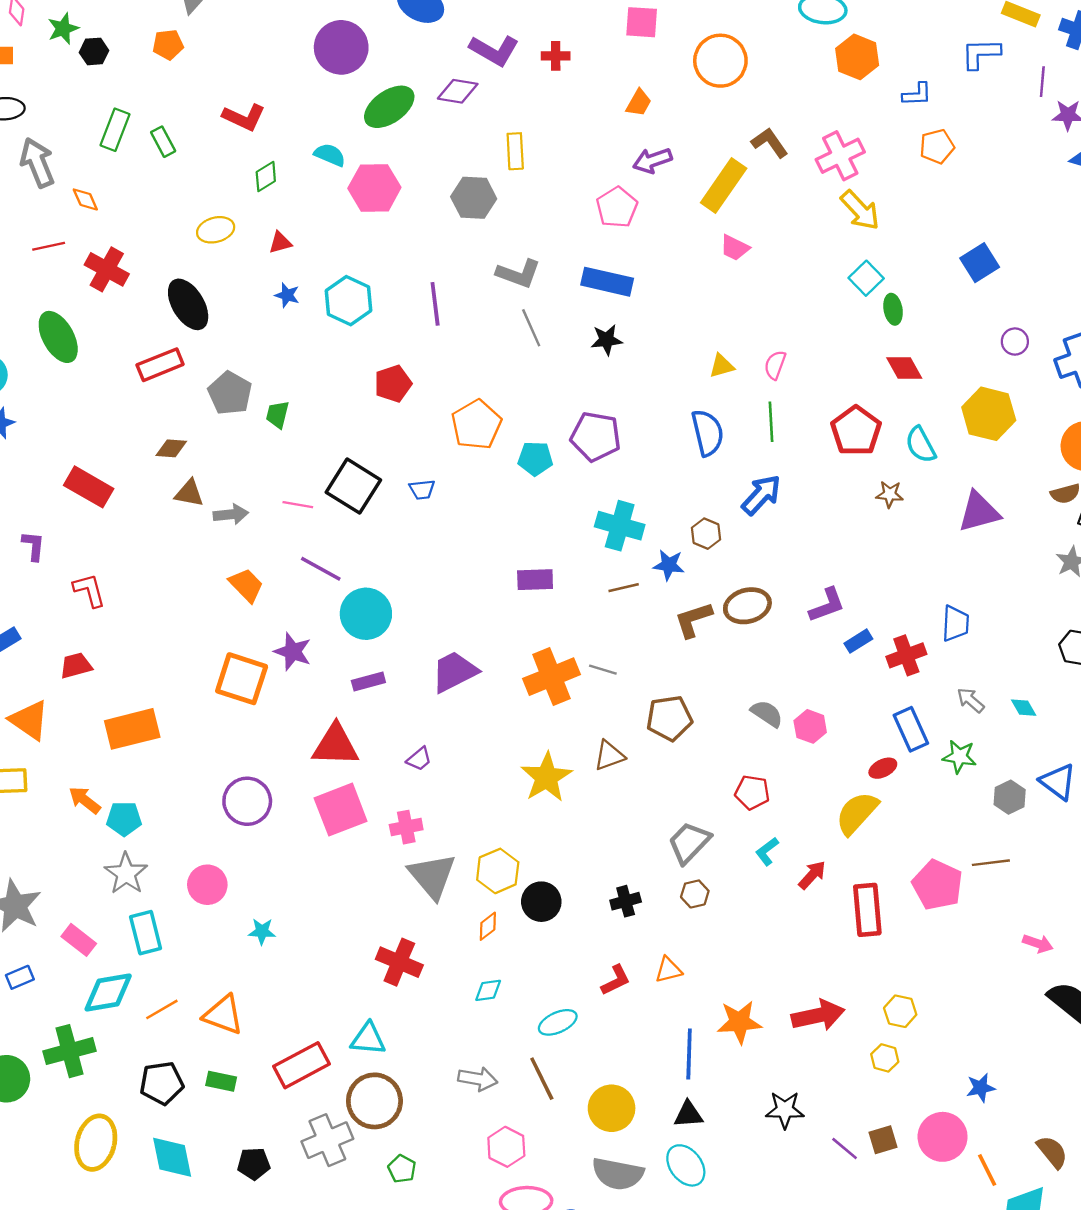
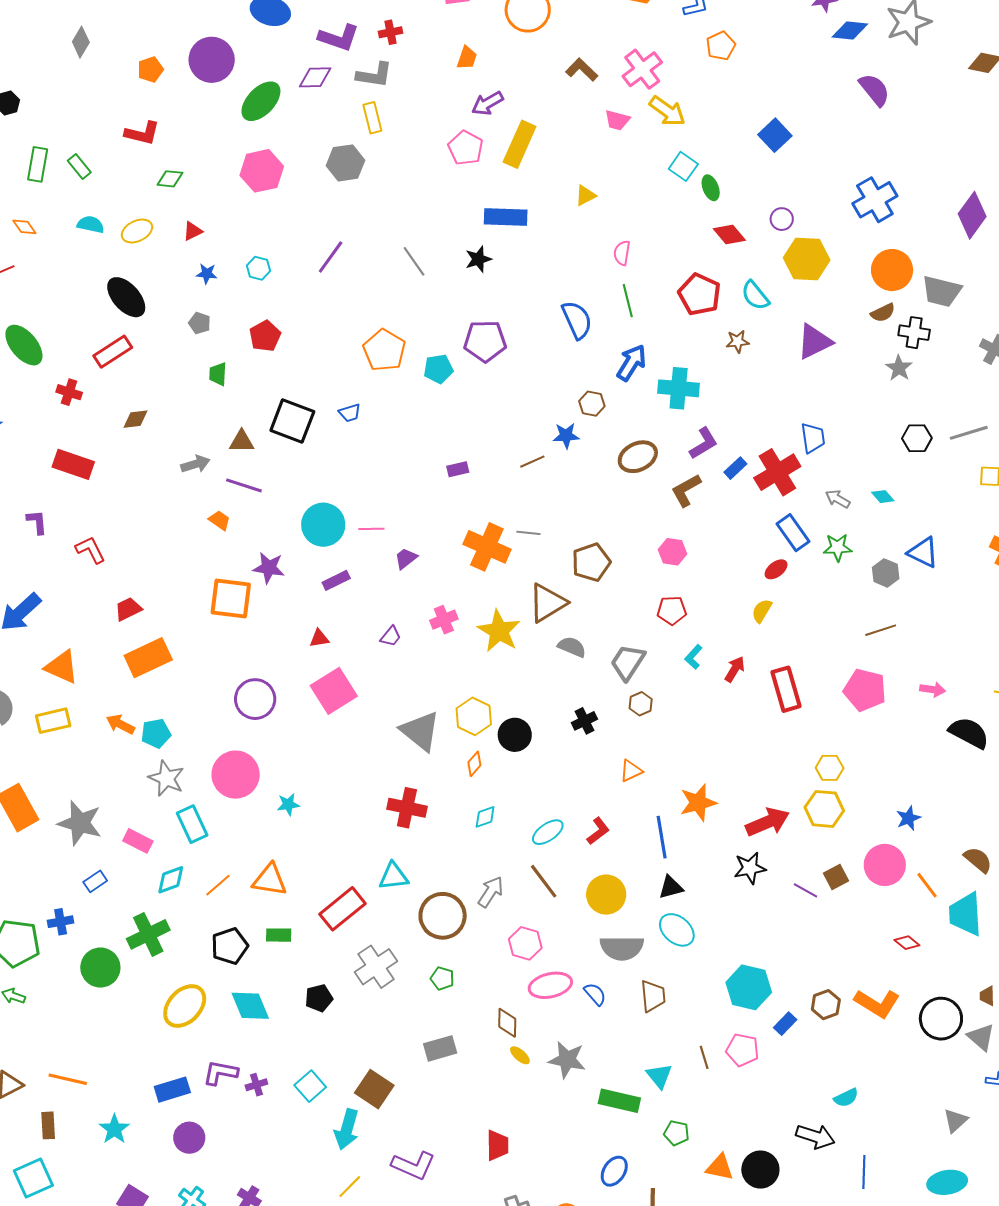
orange pentagon: (168, 45) -> (150, 70), moved
cyan semicircle: (330, 155) -> (91, 224), moved
green diamond: (266, 177) -> (170, 179), turned 48
yellow rectangle: (724, 185) -> (520, 144), moved
pink trapezoid: (735, 248) -> (617, 120), moved
red cross: (107, 269) -> (69, 392), moved, size x0.7
gray L-shape: (518, 274) -> (374, 75), moved
blue rectangle: (607, 282) -> (506, 217), moved
cyan hexagon: (349, 301) -> (258, 268), size x0.6
purple line: (435, 304) -> (331, 257), turned 54
purple circle: (1015, 342) -> (782, 219), moved
yellow triangle: (722, 366) -> (585, 195), moved
red pentagon: (393, 384) -> (265, 336), moved
gray pentagon: (230, 393) -> (200, 323), moved, size x0.6
brown triangle: (189, 493) -> (242, 441), moved
pink line: (298, 505) -> (371, 529), moved
cyan cross: (620, 526) -> (679, 388), moved
purple line: (321, 569) -> (244, 485), moved
purple rectangle: (535, 580) -> (458, 469), size x0.7
orange trapezoid: (246, 585) -> (220, 520), size x0.7
brown L-shape: (693, 620) -> (686, 490), moved
red cross: (906, 655) -> (777, 472), size x1.4
red trapezoid: (76, 666) -> (128, 609), moved
purple trapezoid: (454, 672) -> (406, 558), size x0.6
orange cross: (552, 677) -> (487, 547), turned -33
gray semicircle: (767, 714) -> (572, 647), moved
pink hexagon: (810, 726) -> (673, 552), moved
red triangle: (336, 745) -> (319, 638), size x0.5
brown triangle: (609, 755) -> (547, 603), size x1.5
yellow semicircle: (857, 813) -> (762, 611), size x0.6
pink cross: (406, 827) -> (444, 620), moved
pink circle: (207, 885) -> (236, 775), size x1.4
pink pentagon: (937, 885) -> (865, 690), moved
red L-shape: (616, 980) -> (598, 831), moved
cyan diamond: (108, 992) -> (171, 880), size x0.7
red arrow: (818, 1015) -> (768, 822), moved
yellow hexagon: (885, 1058) -> (824, 809), size x1.6
gray arrow: (478, 1079) -> (491, 892), turned -56
brown circle: (374, 1101) -> (443, 916), moved
yellow ellipse: (96, 1143) -> (185, 1006), turned 39

